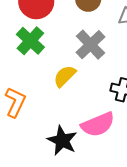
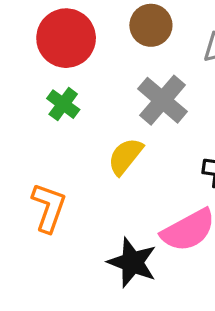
green cross: (30, 41) -> (63, 104), size x0.7

